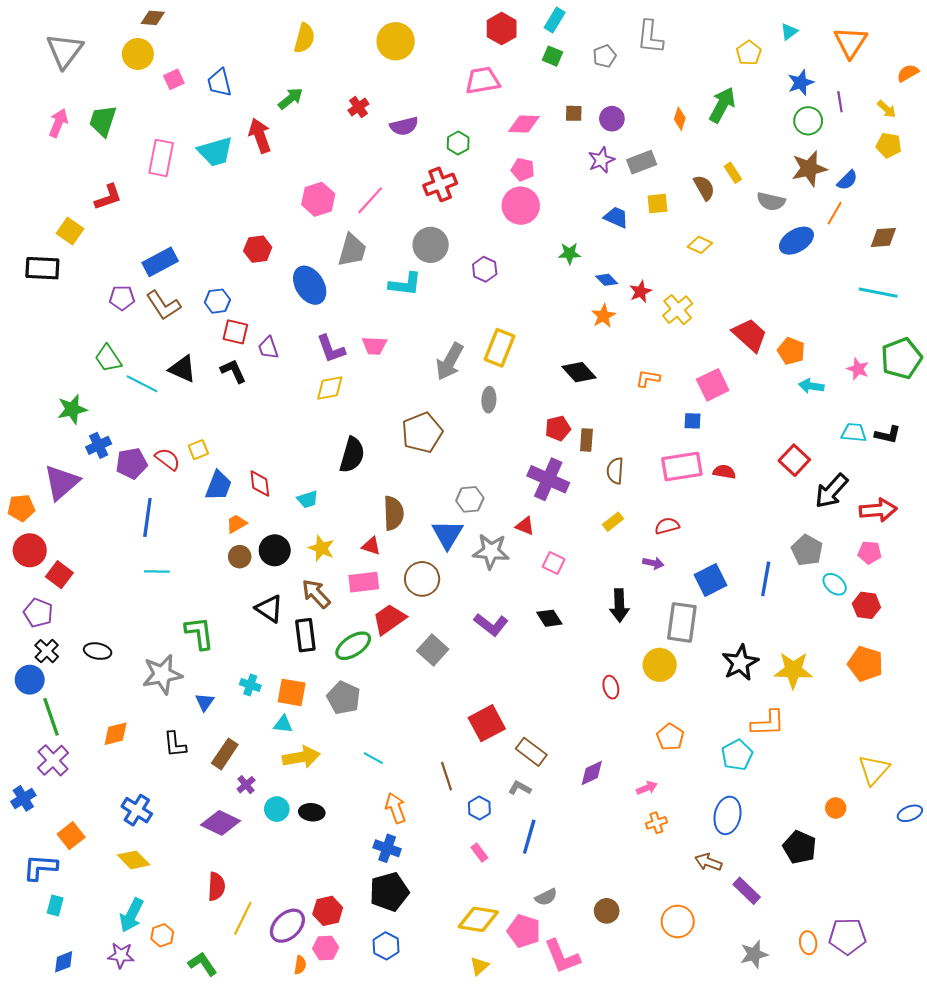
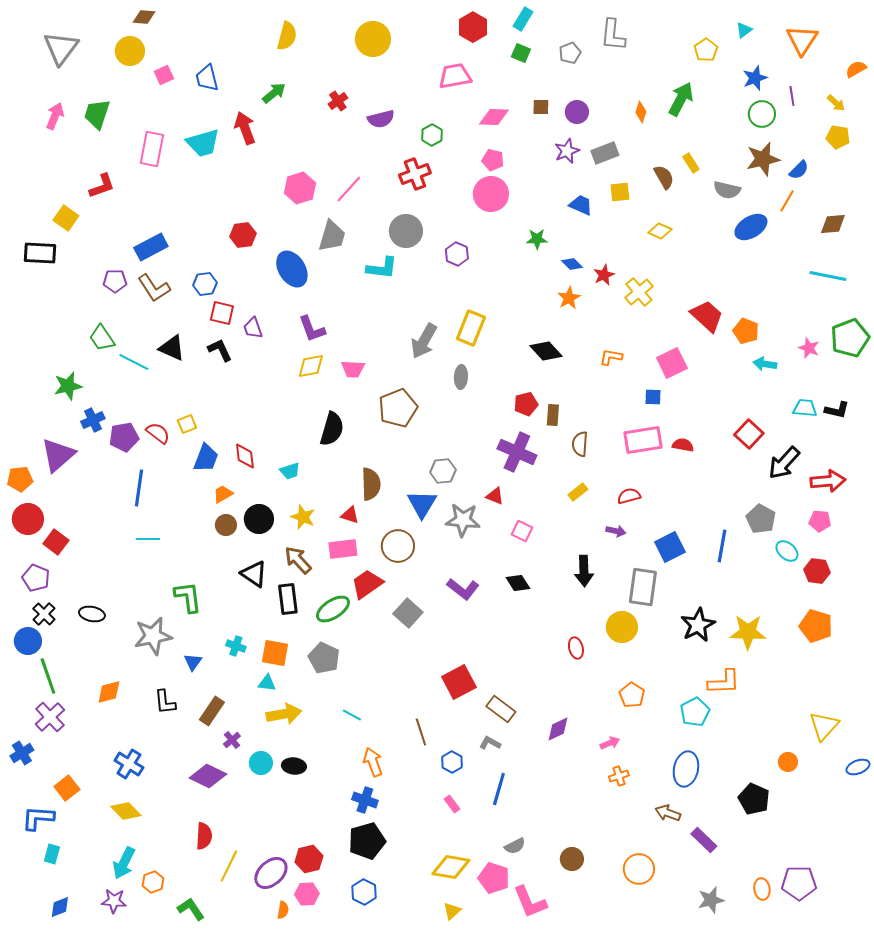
pink trapezoid: (374, 346) -> (353, 369), moved

